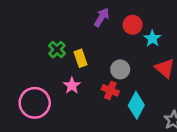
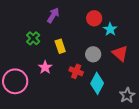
purple arrow: (102, 17) -> (53, 15), moved
yellow rectangle: (81, 58) -> (60, 46), moved
gray circle: (120, 69) -> (93, 54), moved

